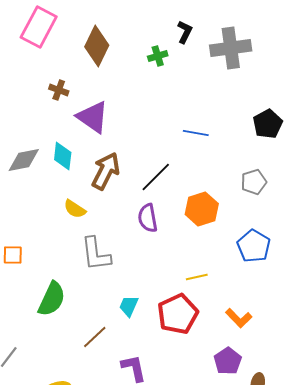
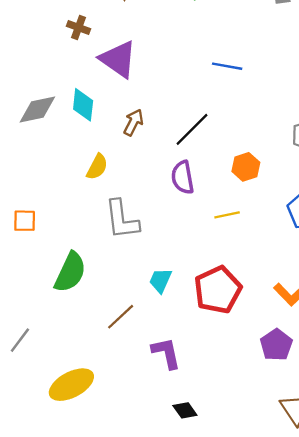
blue line: (196, 133) -> (227, 66), moved
brown arrow: (106, 171) -> (133, 122), size x0.6
yellow semicircle: (75, 209) -> (97, 167), turned -95
orange hexagon: (202, 209) -> (246, 167), size x0.7
yellow line: (197, 277) -> (227, 215), moved

